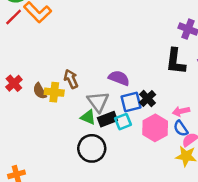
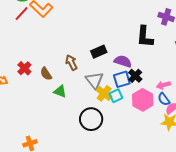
black L-shape: (176, 61) -> (145, 37), moved
purple semicircle: (119, 78) -> (123, 61), moved
yellow cross: (54, 92) -> (104, 93), moved, turned 35
green triangle: (88, 117) -> (60, 91), moved
black rectangle: (107, 119) -> (99, 52), moved

